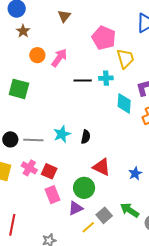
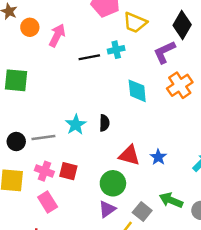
orange circle: (37, 55) -> (30, 27), moved
yellow trapezoid: (125, 58) -> (135, 23), turned 140
cyan diamond: (124, 103) -> (137, 91), moved
blue star: (135, 173) -> (158, 157), moved
pink rectangle: (52, 195) -> (48, 202), moved

